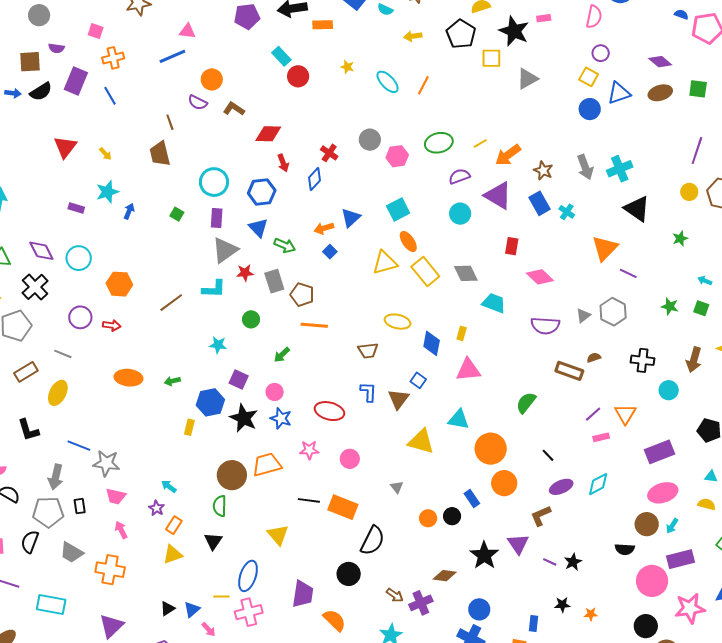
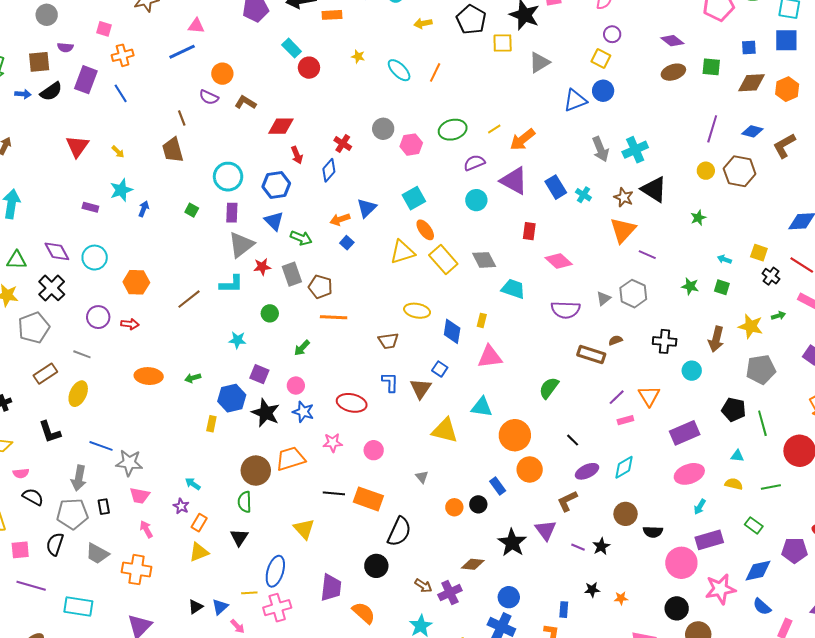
blue triangle: (619, 93) -> (575, 100), moved
brown star: (543, 171) -> (624, 197), moved
brown circle: (647, 524) -> (626, 514), moved

